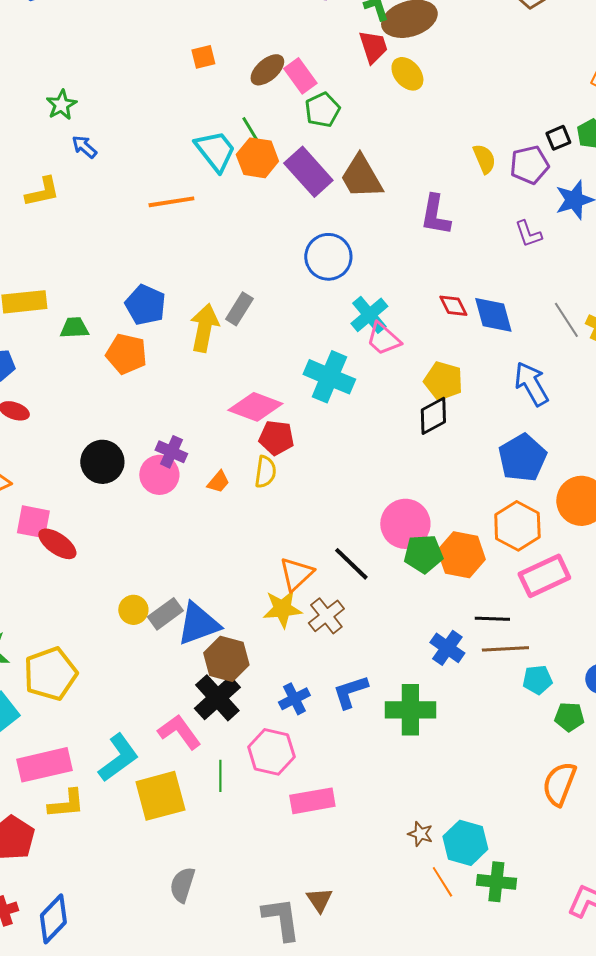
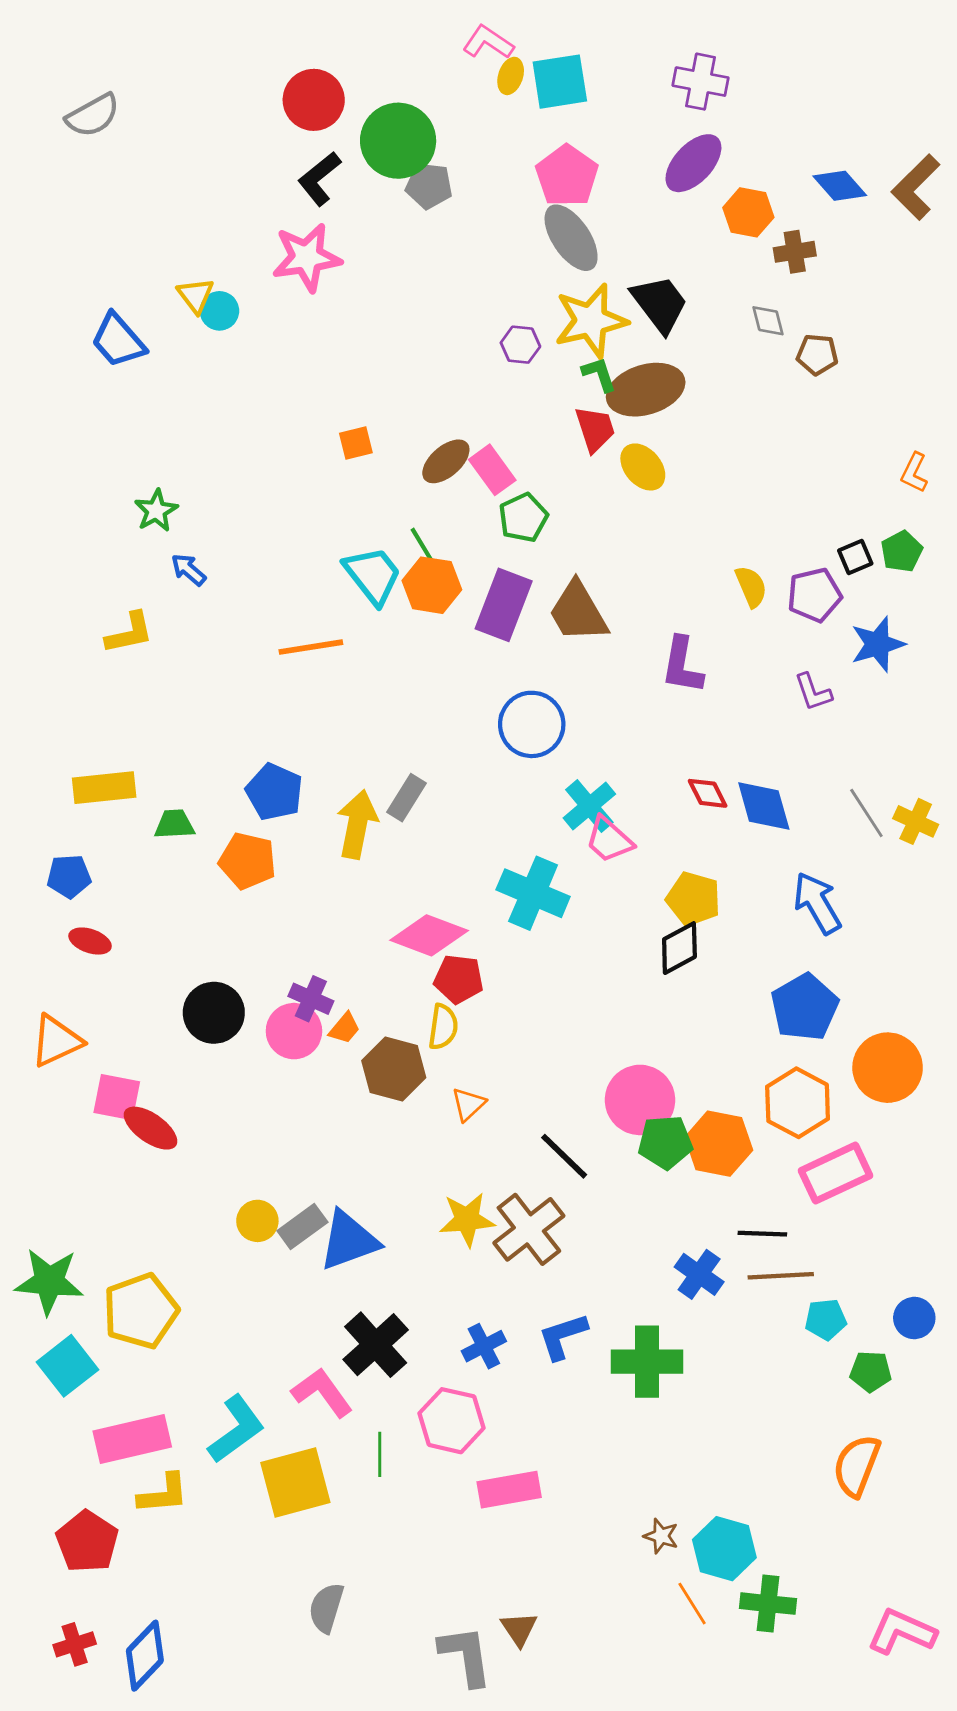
purple rectangle: (308, 172) -> (504, 605), turned 63
orange trapezoid: (218, 482) -> (345, 1028), moved
orange triangle: (296, 574) -> (468, 1104), moved, size x0.7
brown cross: (326, 616) -> (529, 1229), size x1.4
brown hexagon: (226, 659) -> (394, 1069), moved

